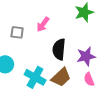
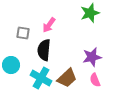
black semicircle: (59, 49) -> (44, 50), moved

